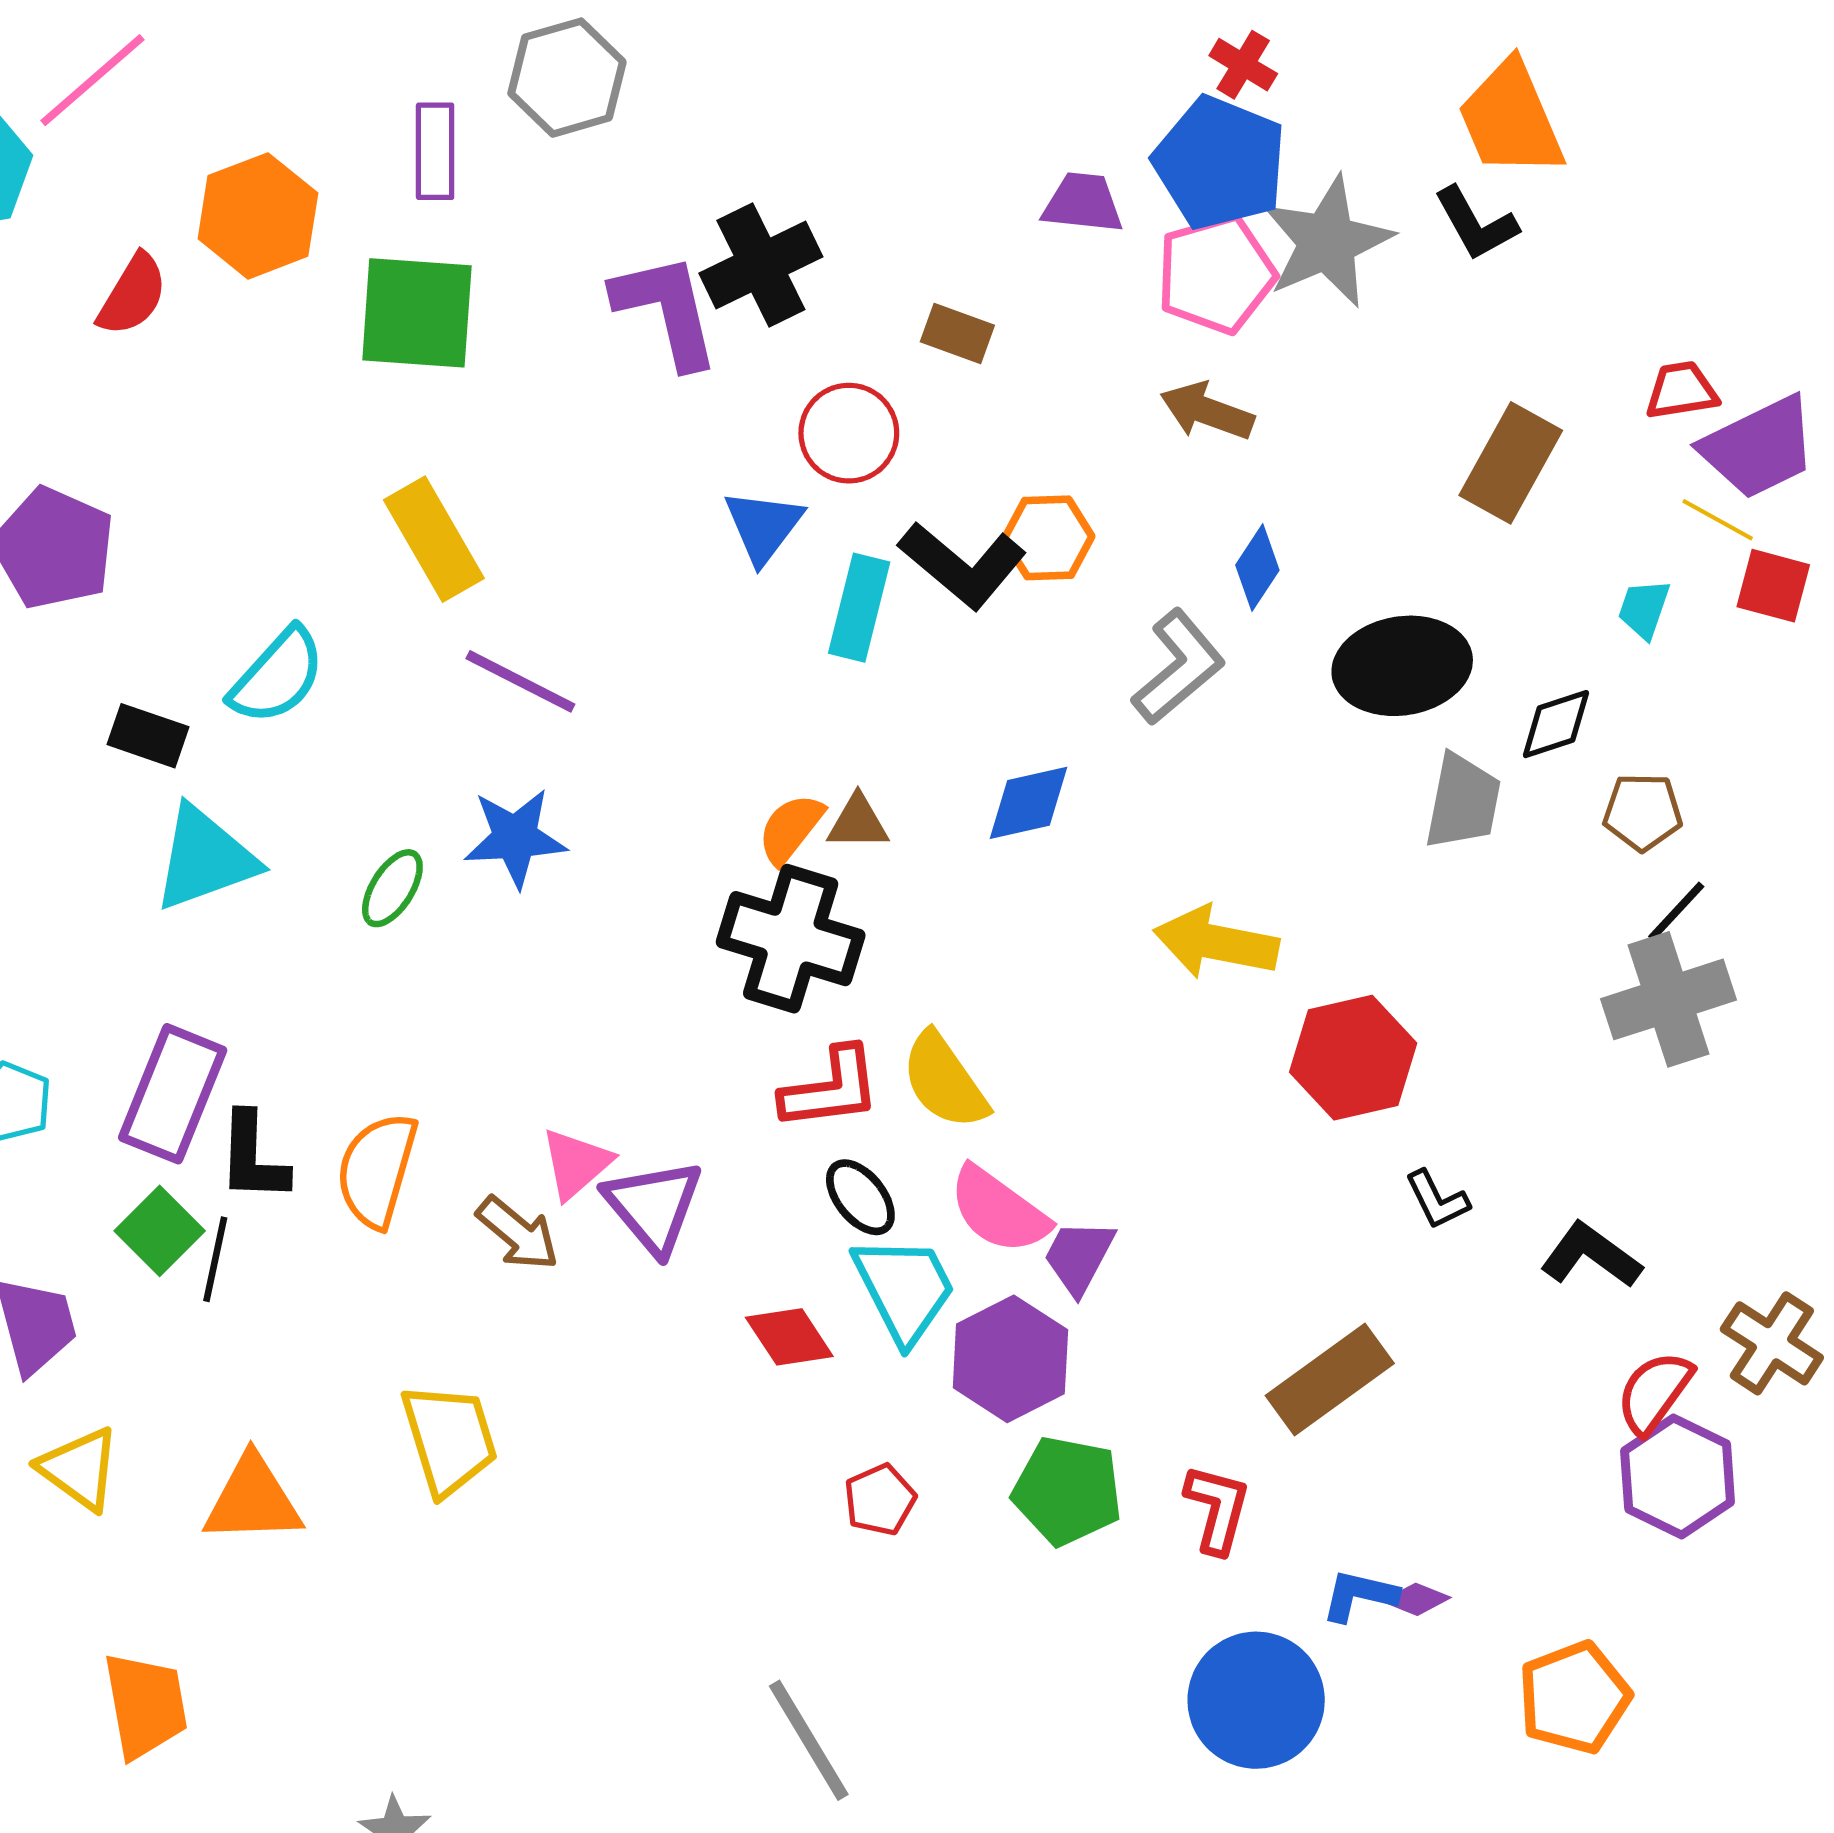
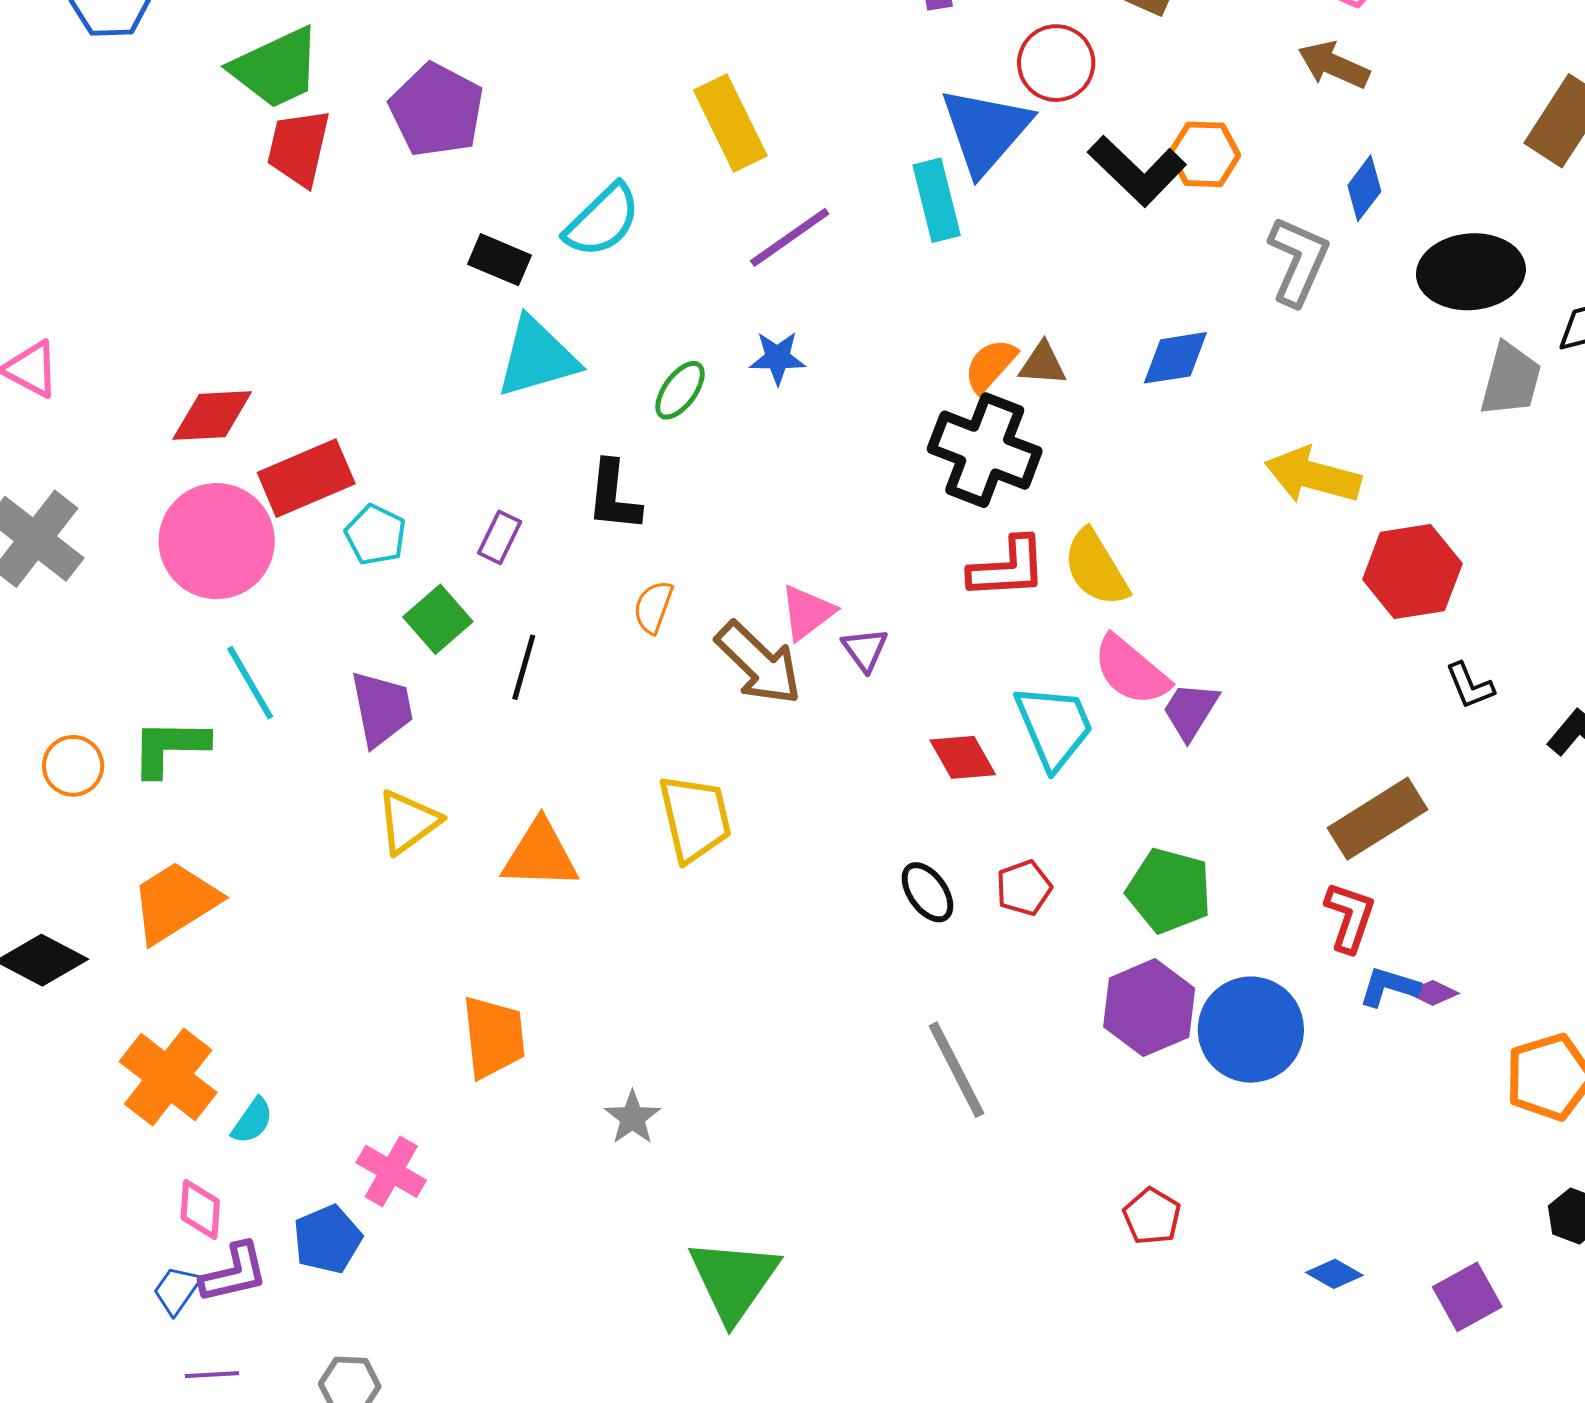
blue triangle: (763, 526) -> (985, 130), size x1.5
cyan rectangle: (859, 608) -> (937, 200), moved, turned -32
gray L-shape: (1178, 667) -> (1298, 261), turned -30
purple line: (520, 681) -> (790, 237), turned -66
blue star: (515, 838) -> (777, 358), size x0.7
purple rectangle: (173, 1094) -> (500, 537), size x0.5
black L-shape: (253, 1157) -> (614, 496), moved
orange semicircle: (377, 1170) -> (653, 607), size x0.6
black ellipse: (860, 1197) -> (927, 892), moved
purple triangle: (654, 1206) -> (865, 649), size x0.6
green square: (160, 1231) -> (438, 619), moved
brown arrow: (518, 1233) -> (759, 663), size x1.4
purple hexagon: (1010, 1359) -> (1149, 1008), moved
yellow triangle: (80, 1469) -> (408, 822), turned 44
red L-shape: (1217, 1509) -> (1350, 917), moved
blue circle: (1256, 1700) -> (1251, 1030), moved
orange trapezoid: (145, 1705) -> (494, 1037), moved

